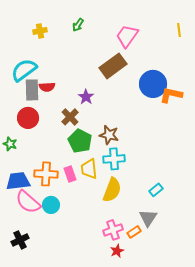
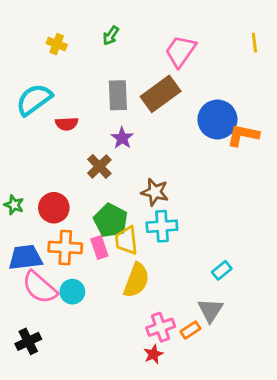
yellow cross: (40, 31) -> (57, 44), turned 32
gray rectangle: (32, 90) -> (118, 95), moved
red circle: (28, 118) -> (54, 208), moved
green pentagon: (80, 141) -> (111, 221), moved
yellow semicircle: (112, 190) -> (136, 280), moved
red star: (117, 251) -> (153, 354), moved

